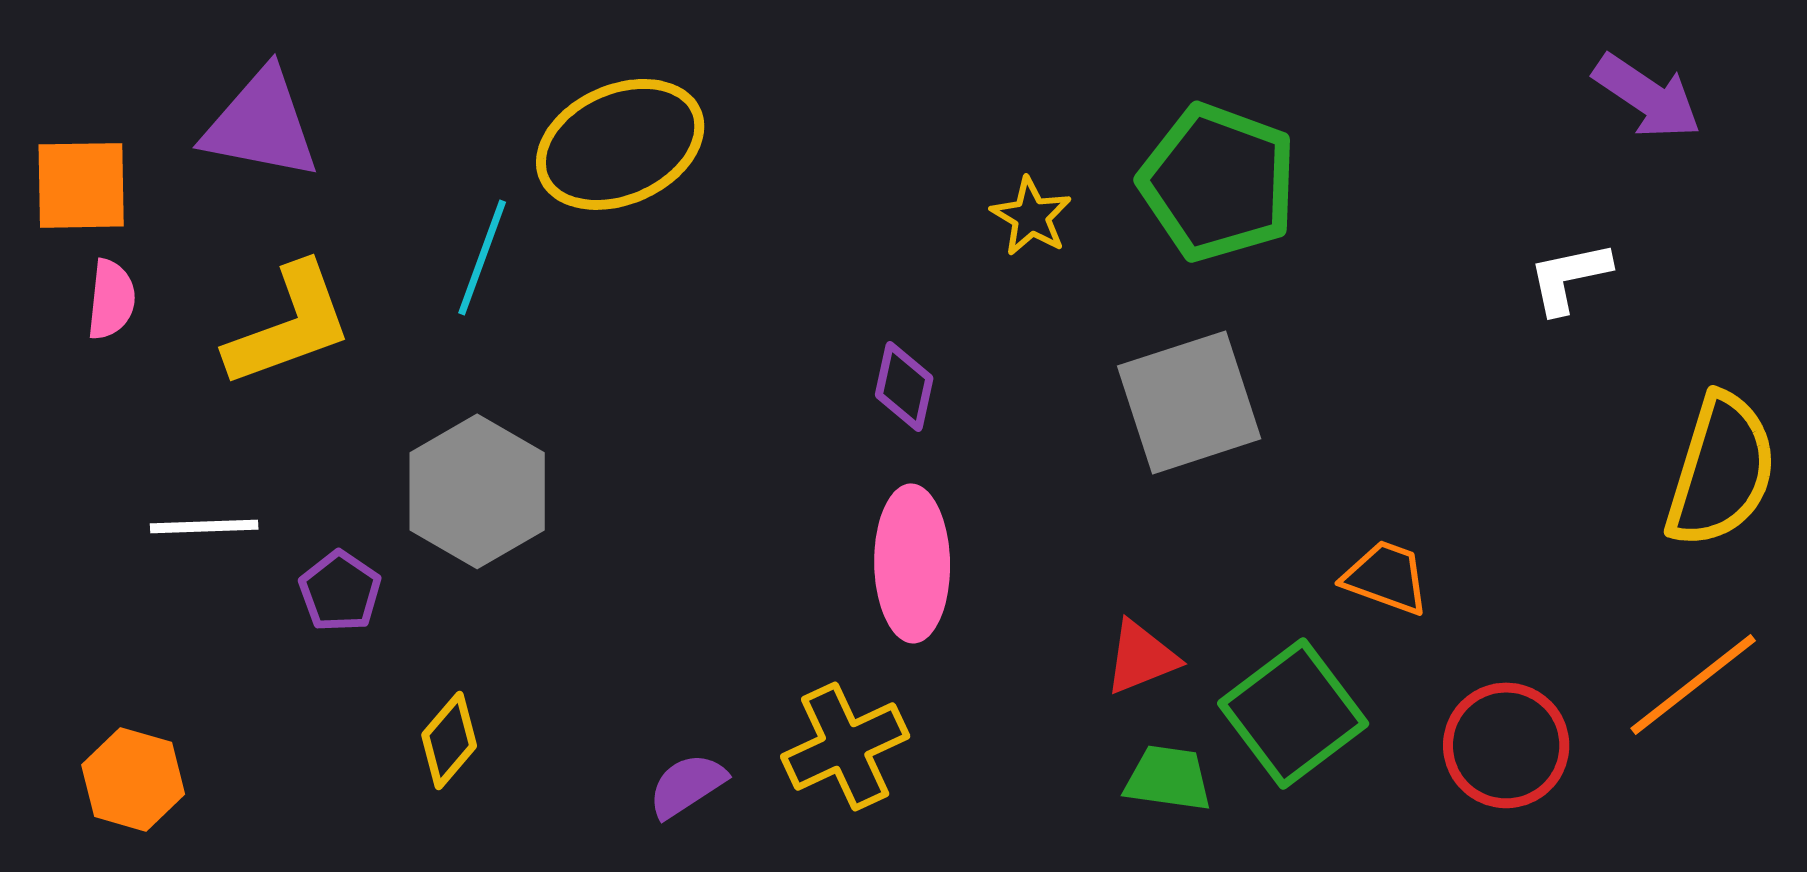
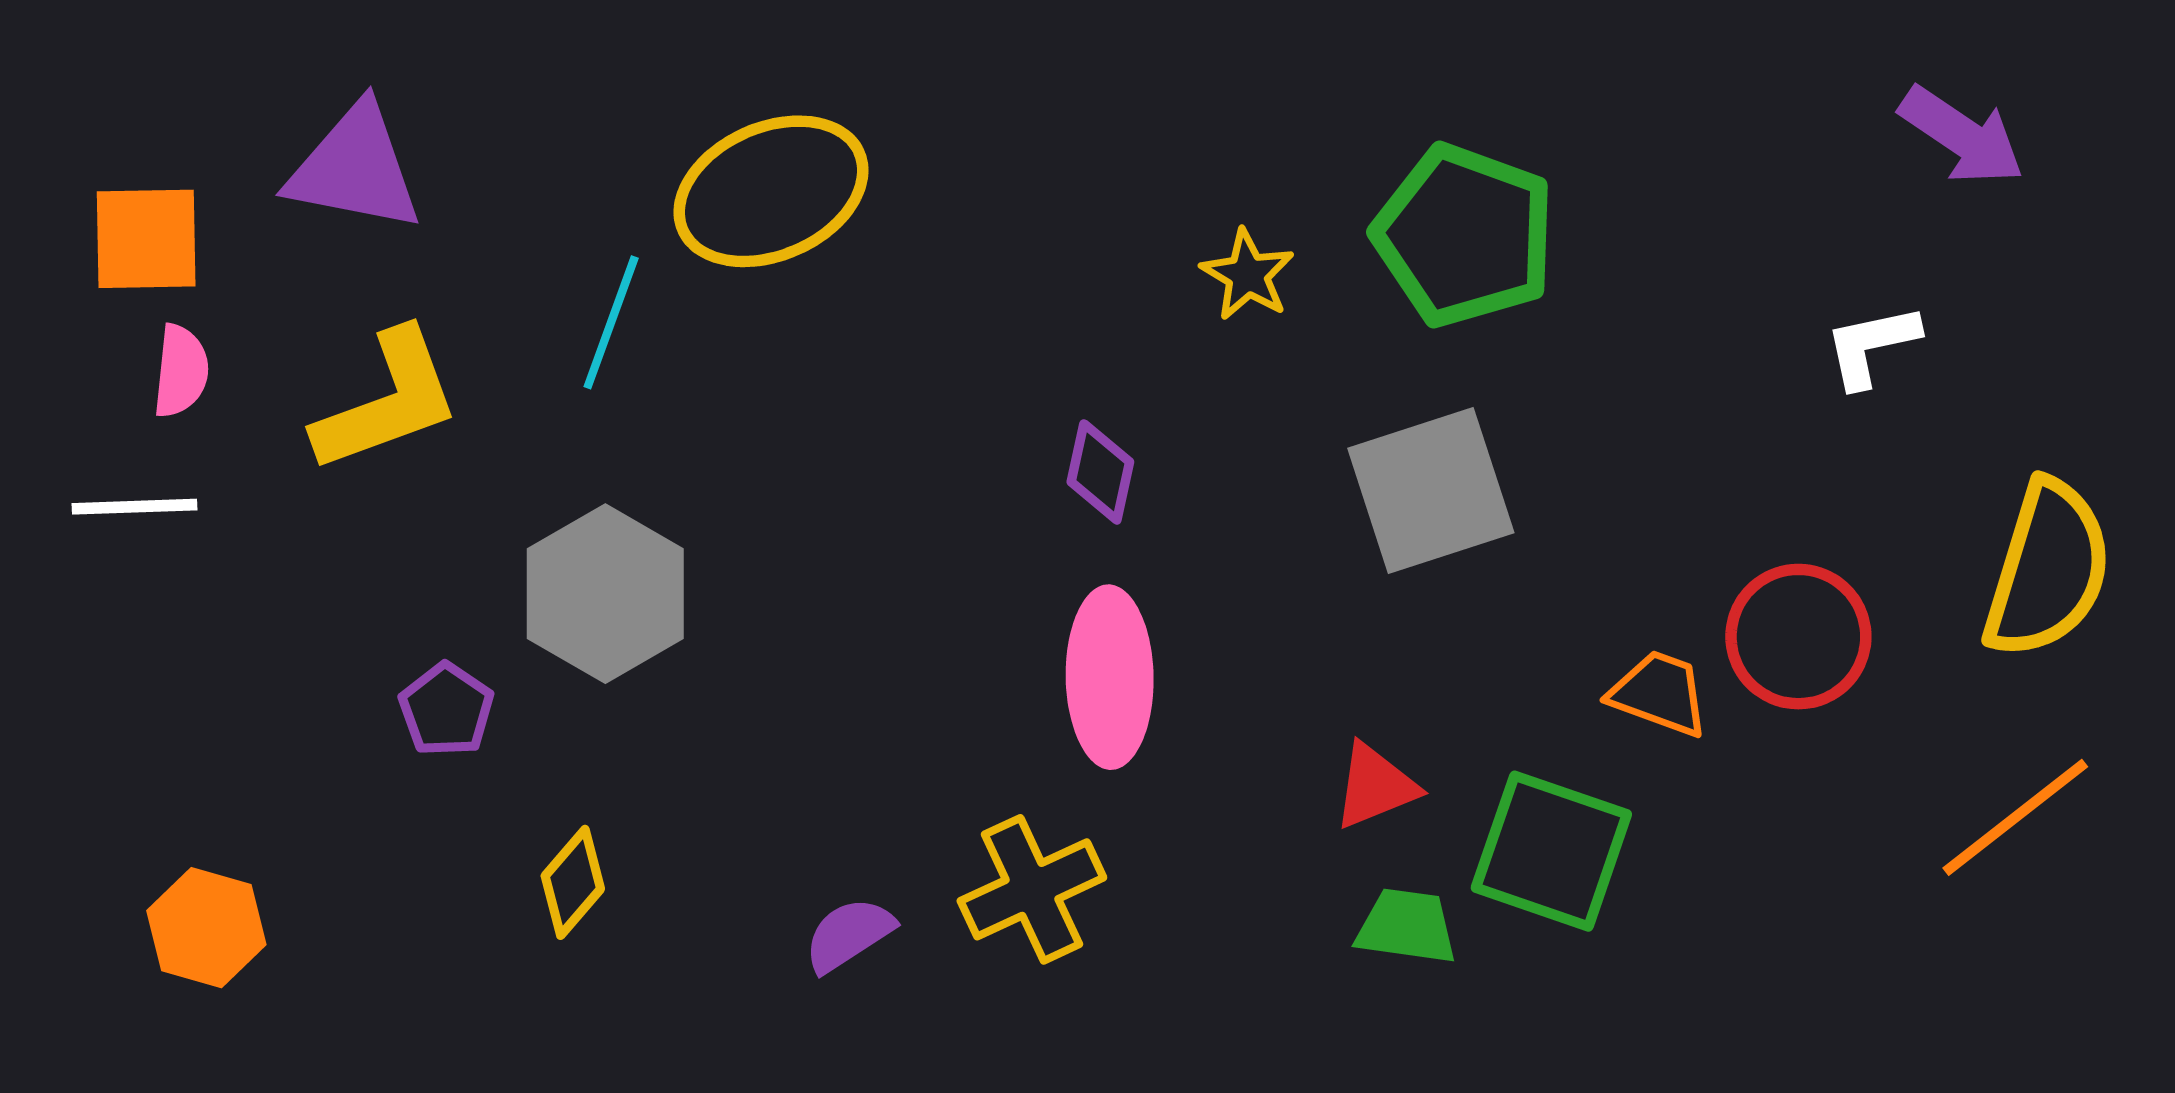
white line: (204, 526) -> (135, 507), moved
green square: (1293, 713) -> (1551, 851), turned -34
red circle: (1506, 745) -> (1798, 637), moved

